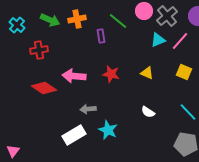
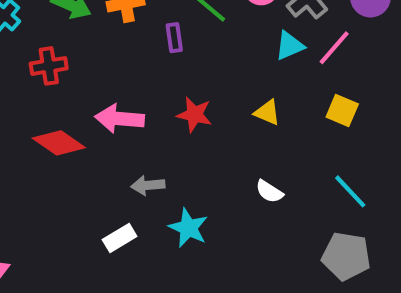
white rectangle: (74, 135) -> (120, 238), size x0.7

